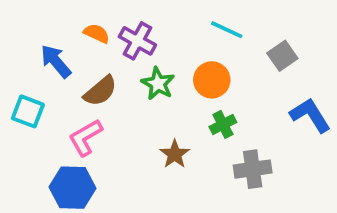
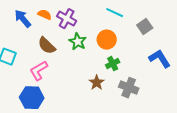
blue arrow: (56, 61) -> (23, 19), moved
brown semicircle: (100, 91) -> (47, 46), turned 84
brown star: (175, 154) -> (97, 83), moved
gray cross: (253, 169) -> (129, 88), turned 30

